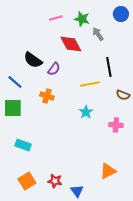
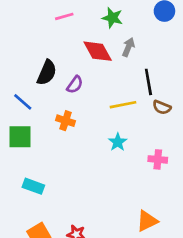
pink line: (56, 18) -> (64, 16), moved
gray arrow: (98, 34) -> (128, 47), moved, turned 56
black semicircle: (33, 60) -> (47, 73), turned -102
brown semicircle: (123, 95) -> (162, 107), moved

